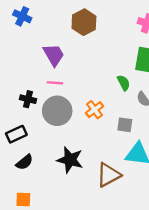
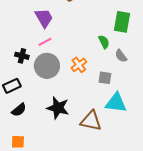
pink line: (55, 83) -> (45, 42), turned -32
brown triangle: (108, 175) -> (91, 121), turned 40

